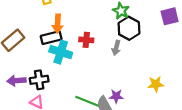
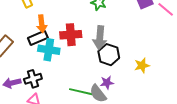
black hexagon: (129, 28) -> (109, 55), moved
red cross: (86, 40) -> (71, 35), size x1.5
gray arrow: (116, 48) -> (100, 38), size x1.6

